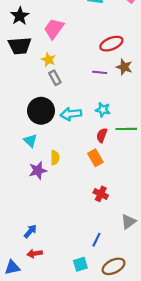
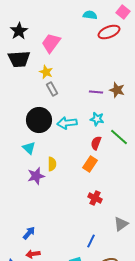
red ellipse: (111, 44) -> (109, 32), moved
brown star: (124, 67) -> (117, 90), moved
purple line: (100, 72) -> (96, 92), moved
green line: (126, 129) -> (119, 137), turned 42
orange rectangle: (95, 158) -> (90, 164), turned 63

